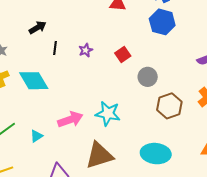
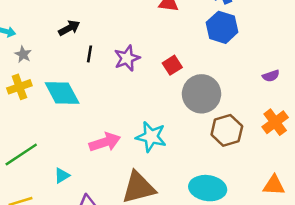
purple star: (86, 50) -> (127, 58), size x1.5
gray circle: (148, 77) -> (202, 94), size x1.6
cyan triangle: (36, 136) -> (62, 176), moved

